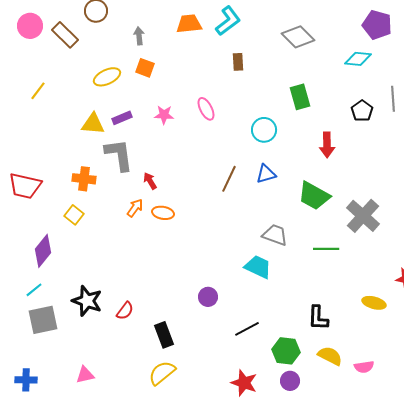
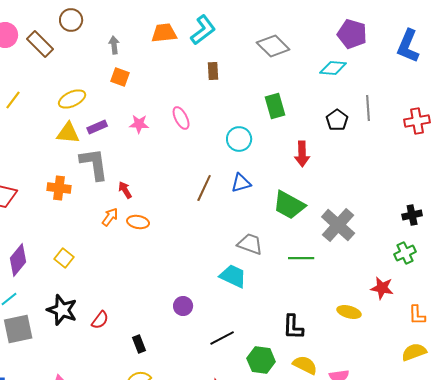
yellow ellipse: (107, 77) -> (72, 99), moved
yellow square: (74, 215) -> (64, 258), moved
black rectangle: (164, 335) -> (139, 344), size x0.7

